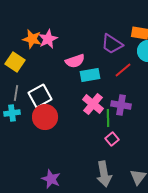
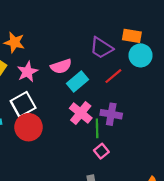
pink star: (48, 39) -> (27, 72), moved
cyan rectangle: (90, 75) -> (77, 82), turned -30

